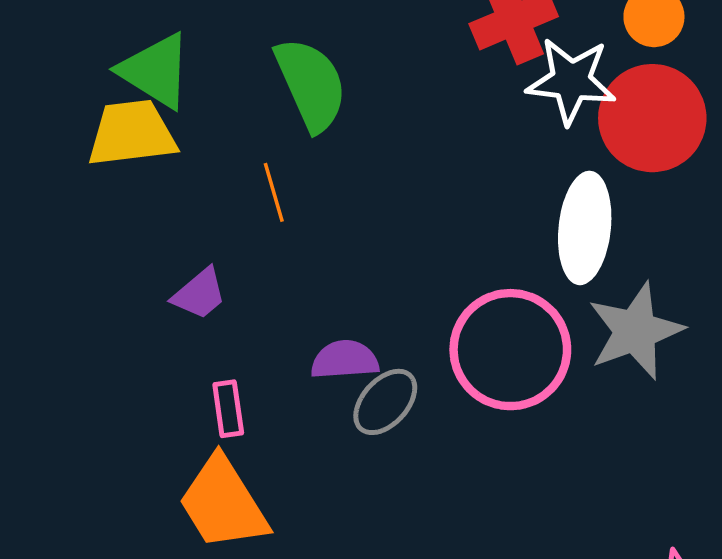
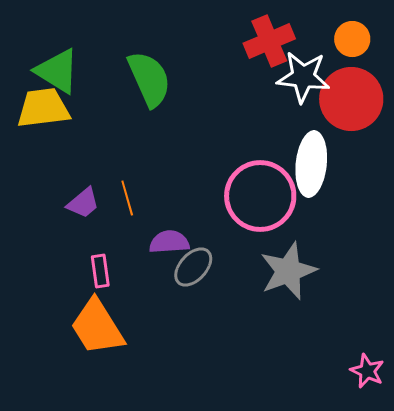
orange line: (274, 192) -> (127, 198), moved
gray star: (635, 331) -> (288, 271), moved
pink circle: (510, 350) -> (260, 196), moved

